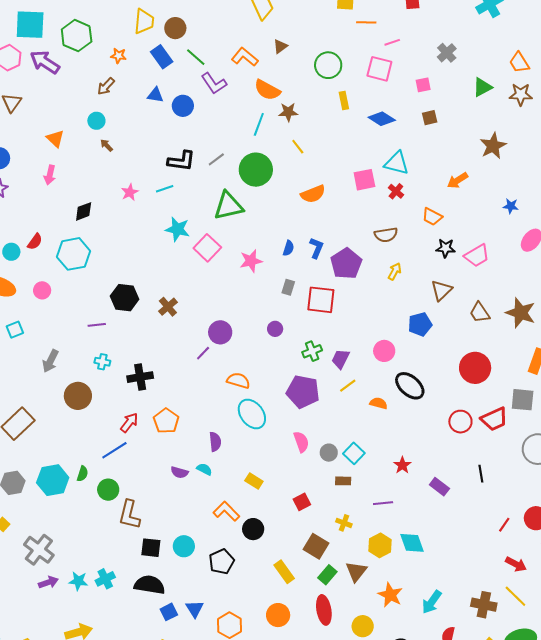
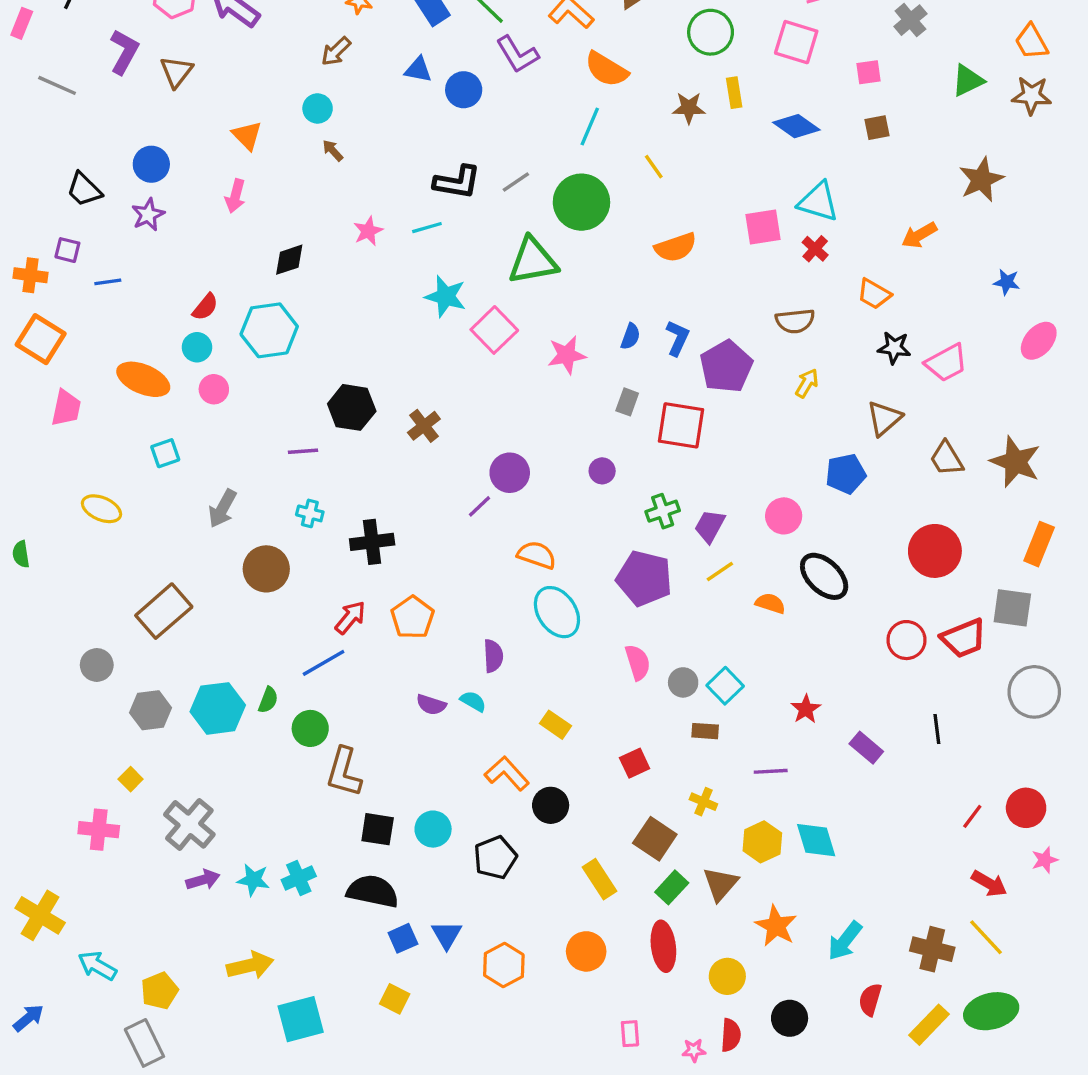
brown star: (288, 112) -> (689, 108), moved
cyan circle: (11, 252) -> (197, 347), moved

